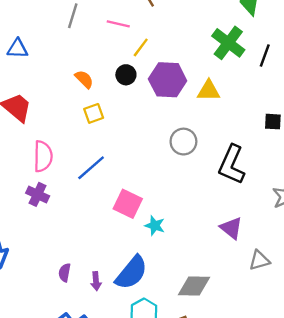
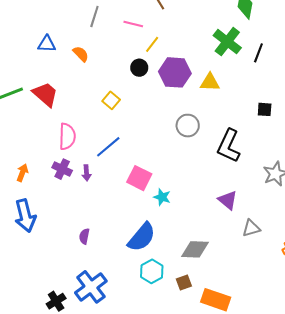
orange semicircle: (84, 79) -> (81, 54), moved
yellow square: (94, 113) -> (111, 100), turned -30
purple arrow: (96, 281) -> (87, 173), moved

